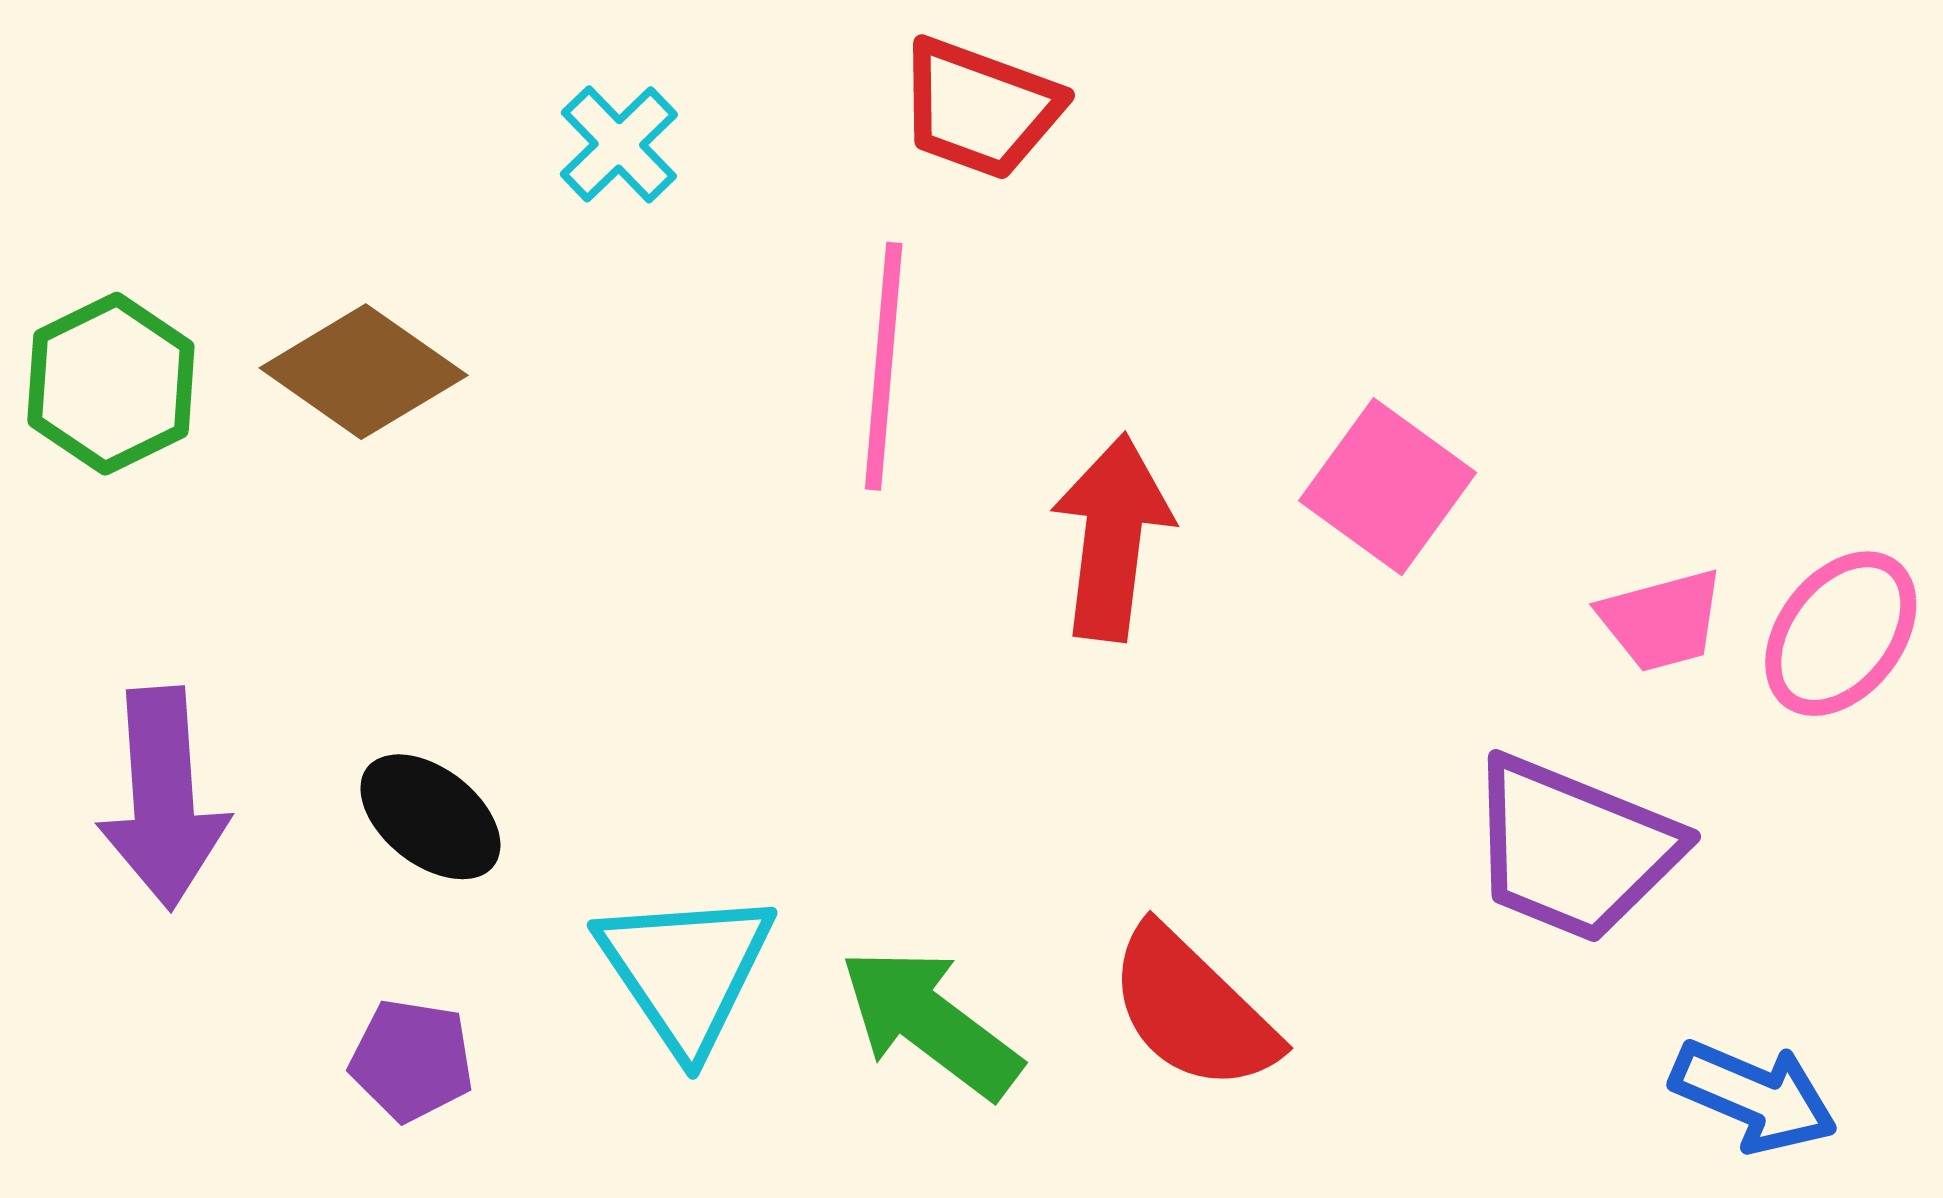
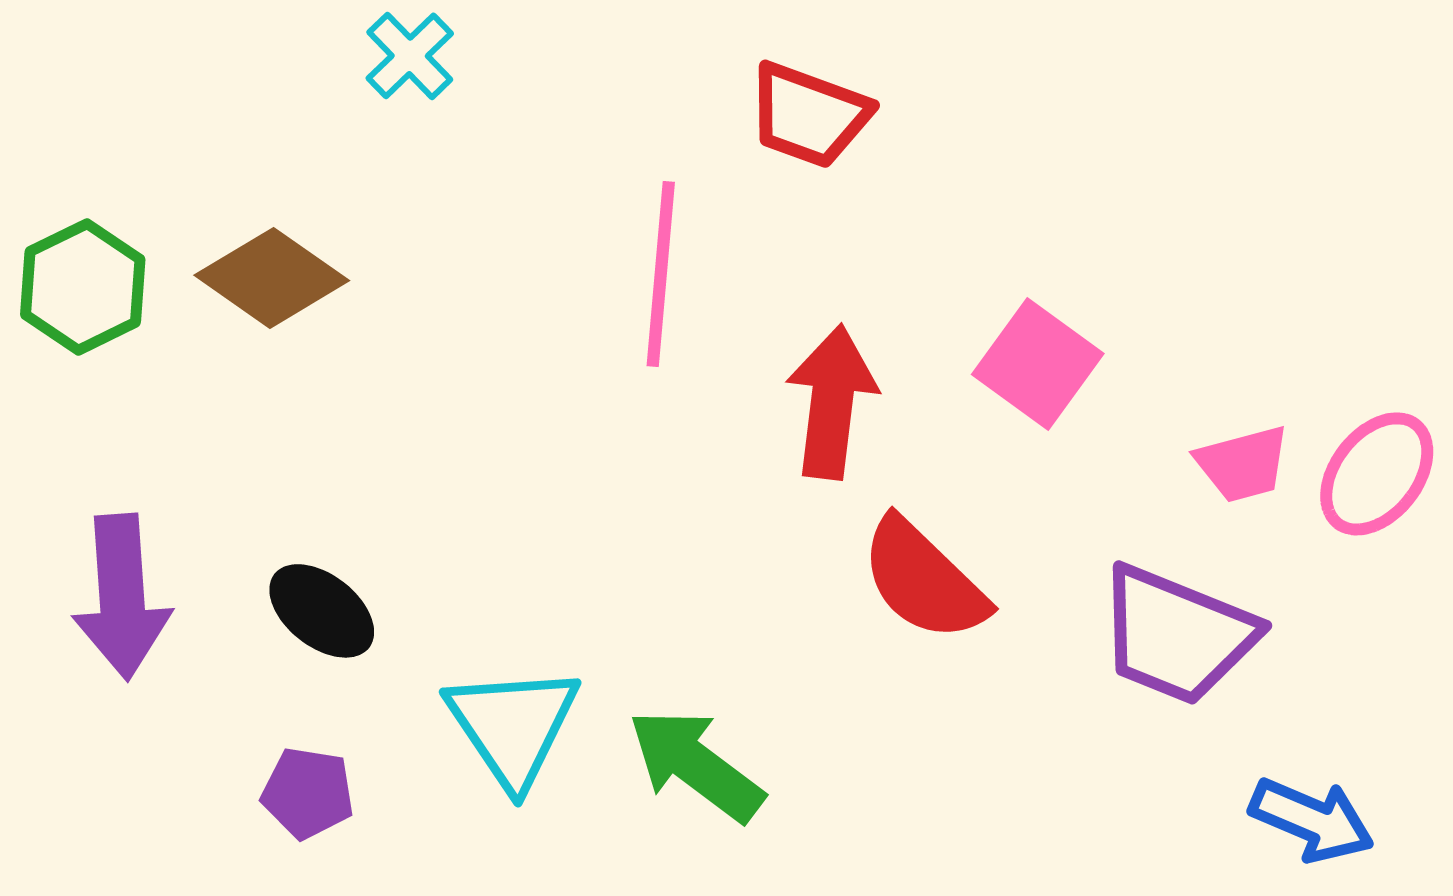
red trapezoid: (980, 108) -> (809, 115), moved
cyan cross: (619, 144) -> (410, 56), moved
red semicircle: (1192, 1009) -> (924, 580), moved

